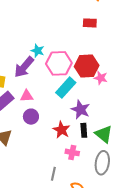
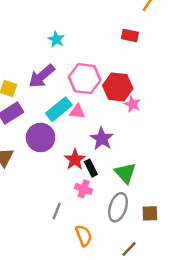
cyan star: (38, 51) -> (56, 39), moved
cyan rectangle: (66, 88) -> (59, 109), moved
pink triangle: (27, 96) -> (77, 112), moved
purple circle: (31, 117) -> (41, 137), size x1.5
black rectangle: (84, 130) -> (91, 168), moved, turned -32

